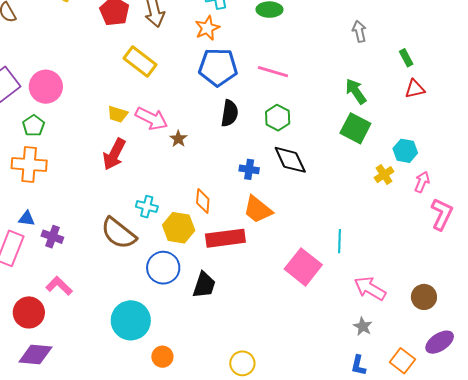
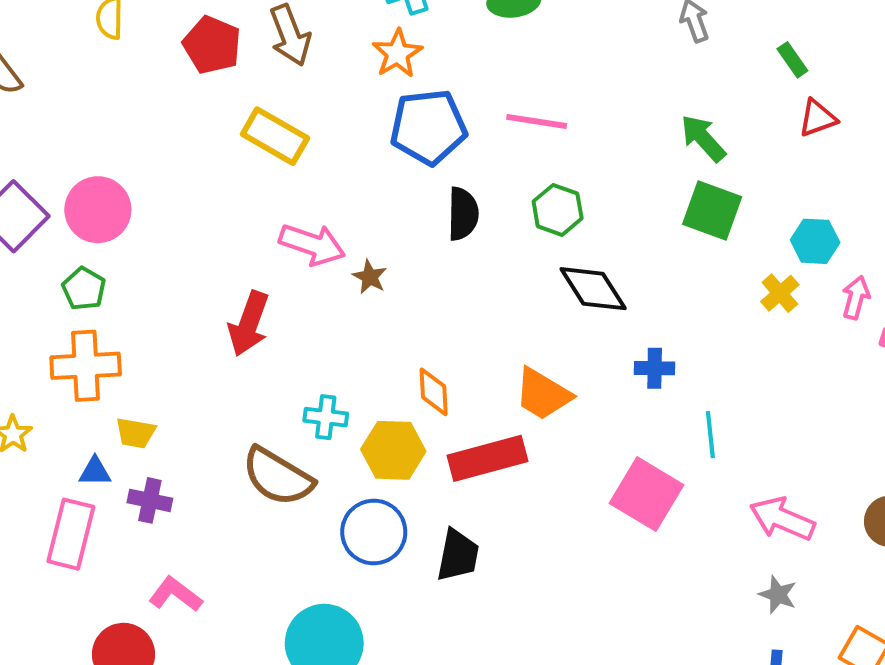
yellow trapezoid: (118, 114) -> (136, 433), moved
blue cross: (249, 169) -> (655, 368), moved

